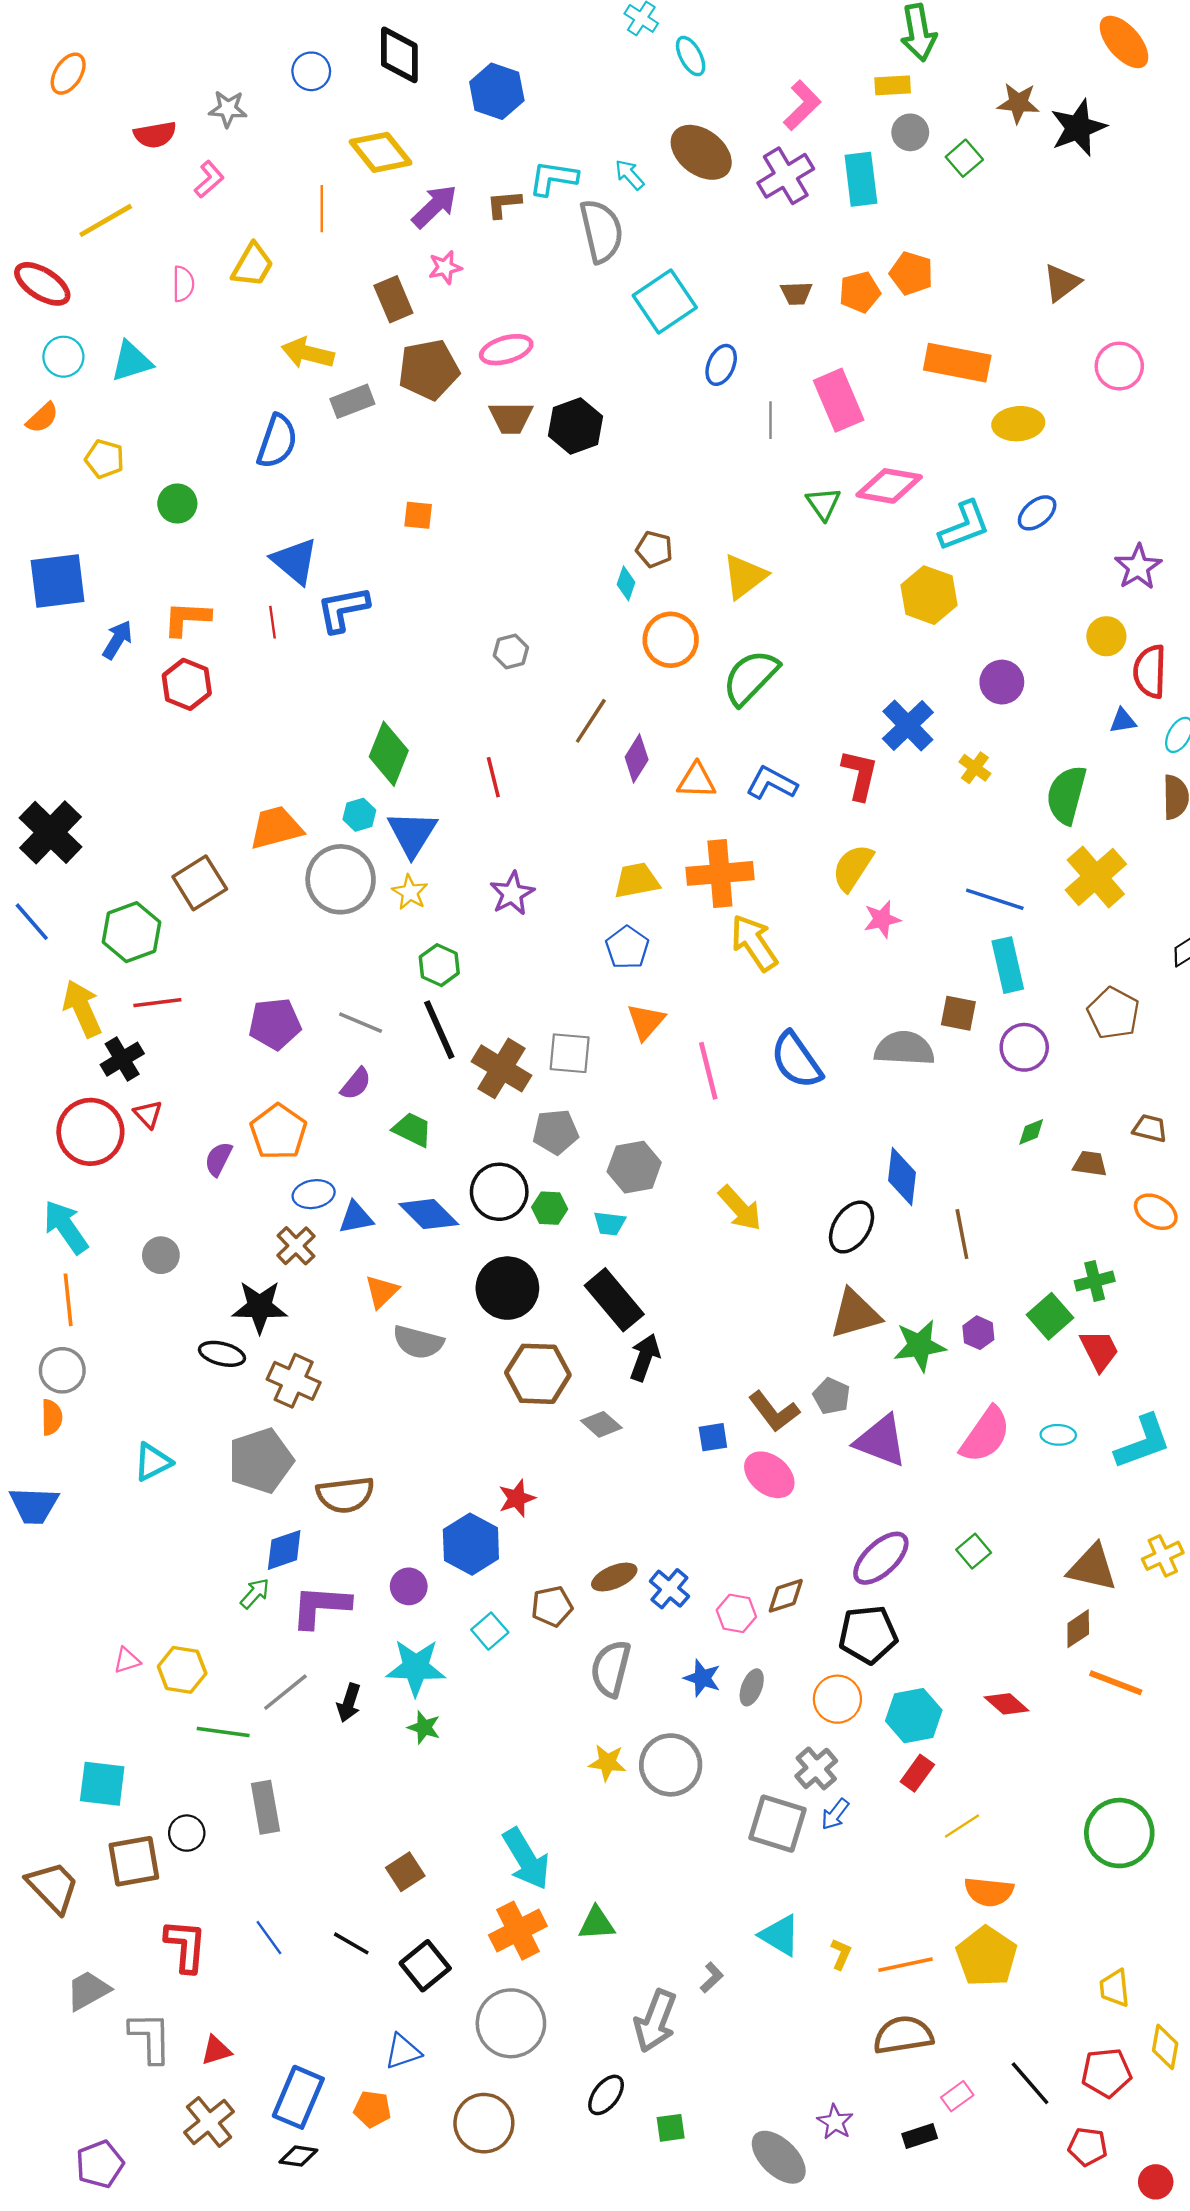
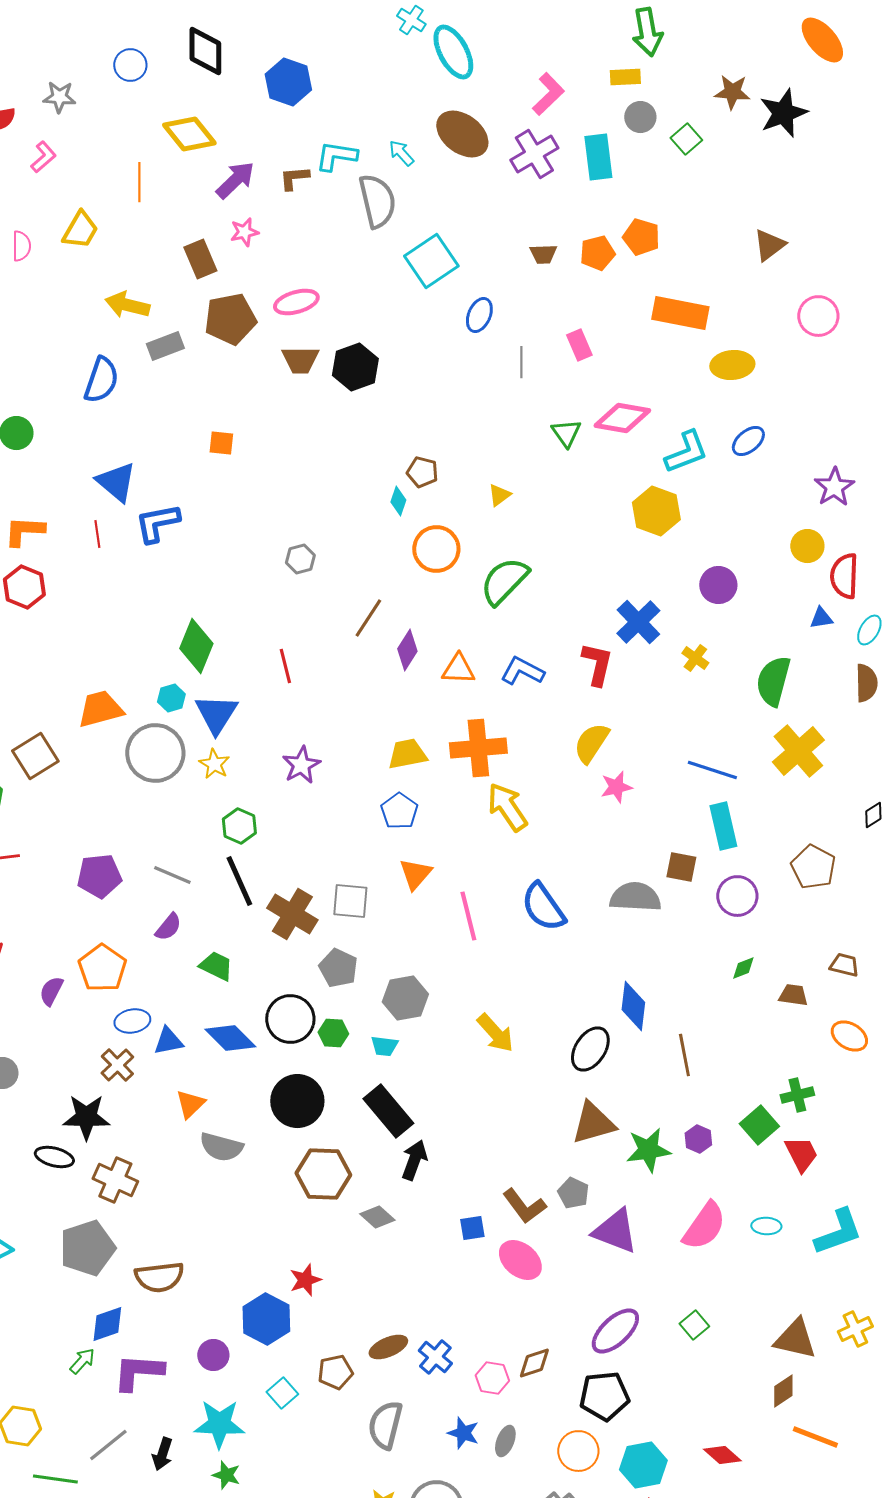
cyan ellipse: (691, 56) -> (453, 52), size x1.6
pink rectangle: (839, 400) -> (579, 345), size x0.6
yellow triangle: (745, 576) -> (499, 495), size x0.6
gray pentagon: (556, 1132) -> (338, 968), turned 30

